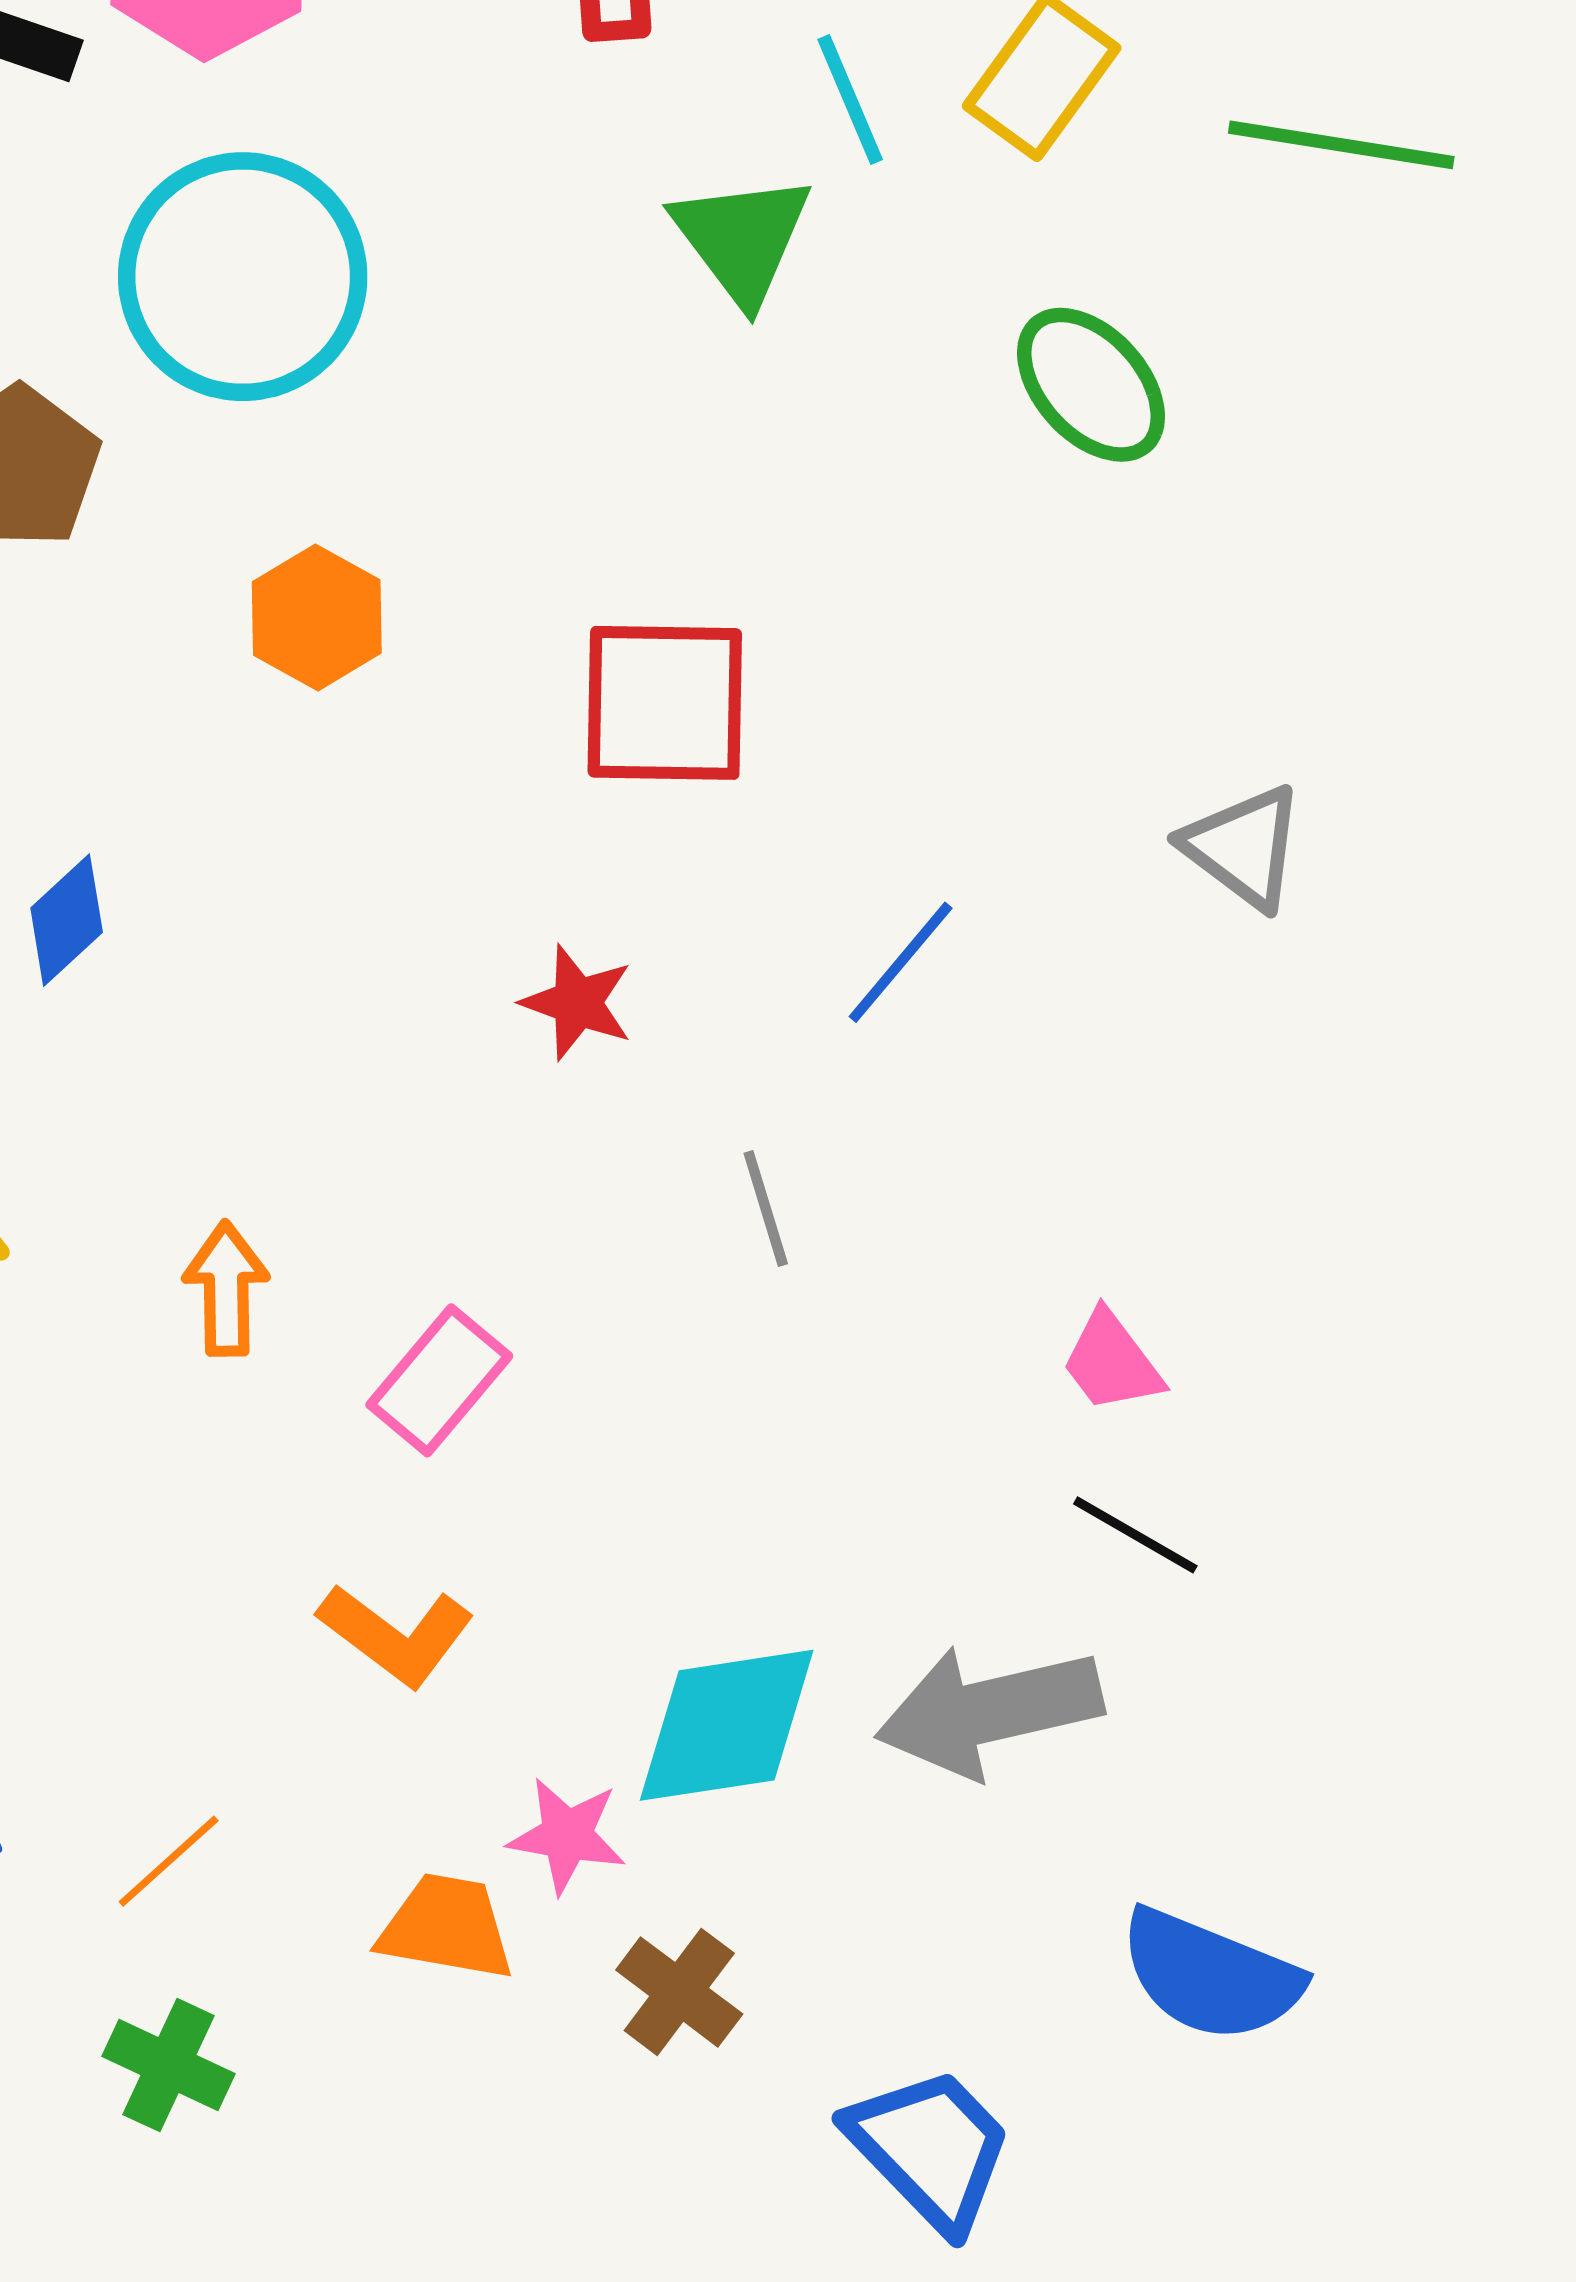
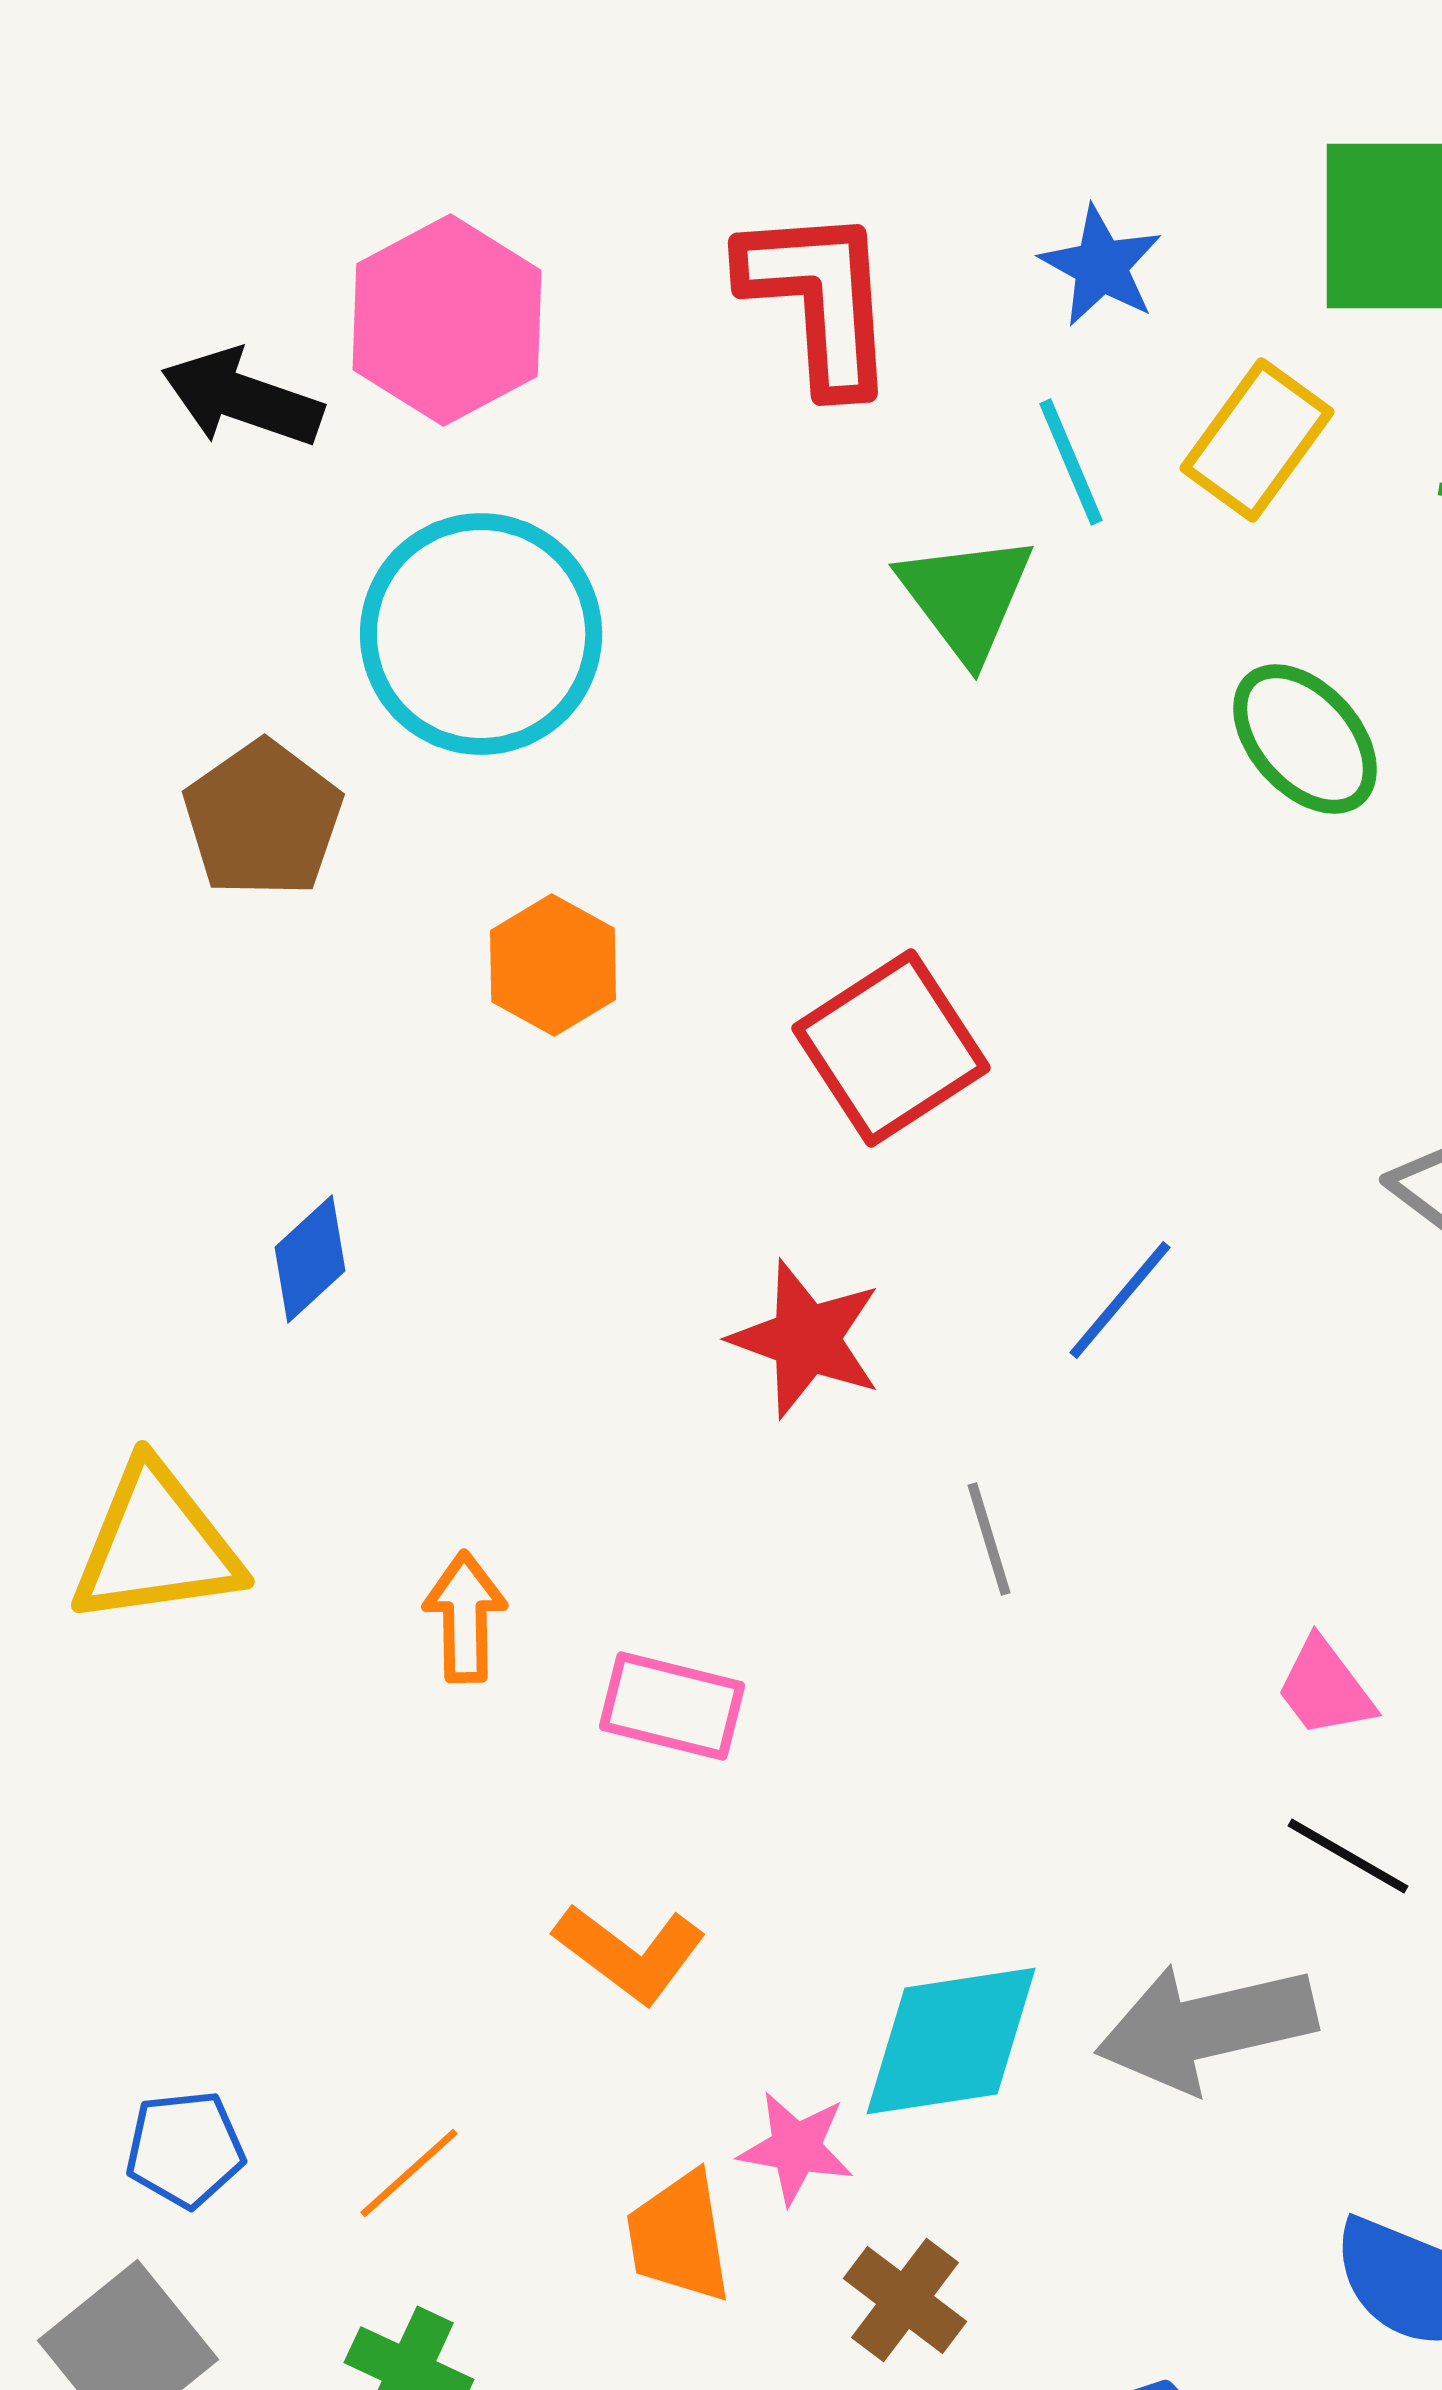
red square: (665, 703) -> (891, 1048), turned -34
red star: (577, 1003) -> (806, 1339), size x1.4
pink rectangle: (439, 1380) -> (672, 1706), turned 64
orange trapezoid: (447, 1927) -> (679, 2237), turned -109

